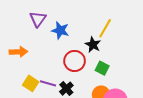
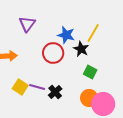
blue star: (60, 30) -> (66, 35), moved
red circle: (75, 61) -> (53, 53), moved

